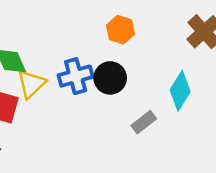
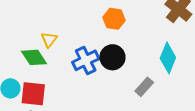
yellow triangle: (31, 84) -> (49, 40), moved, size x0.7

